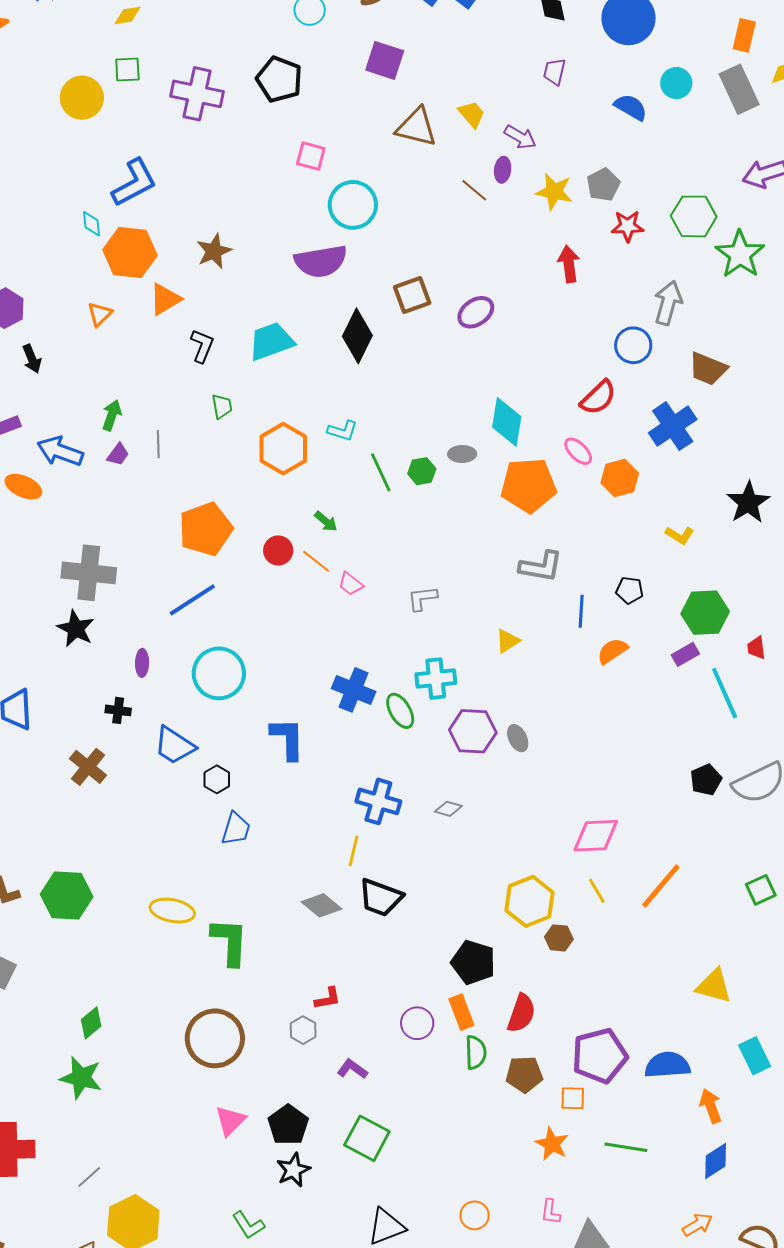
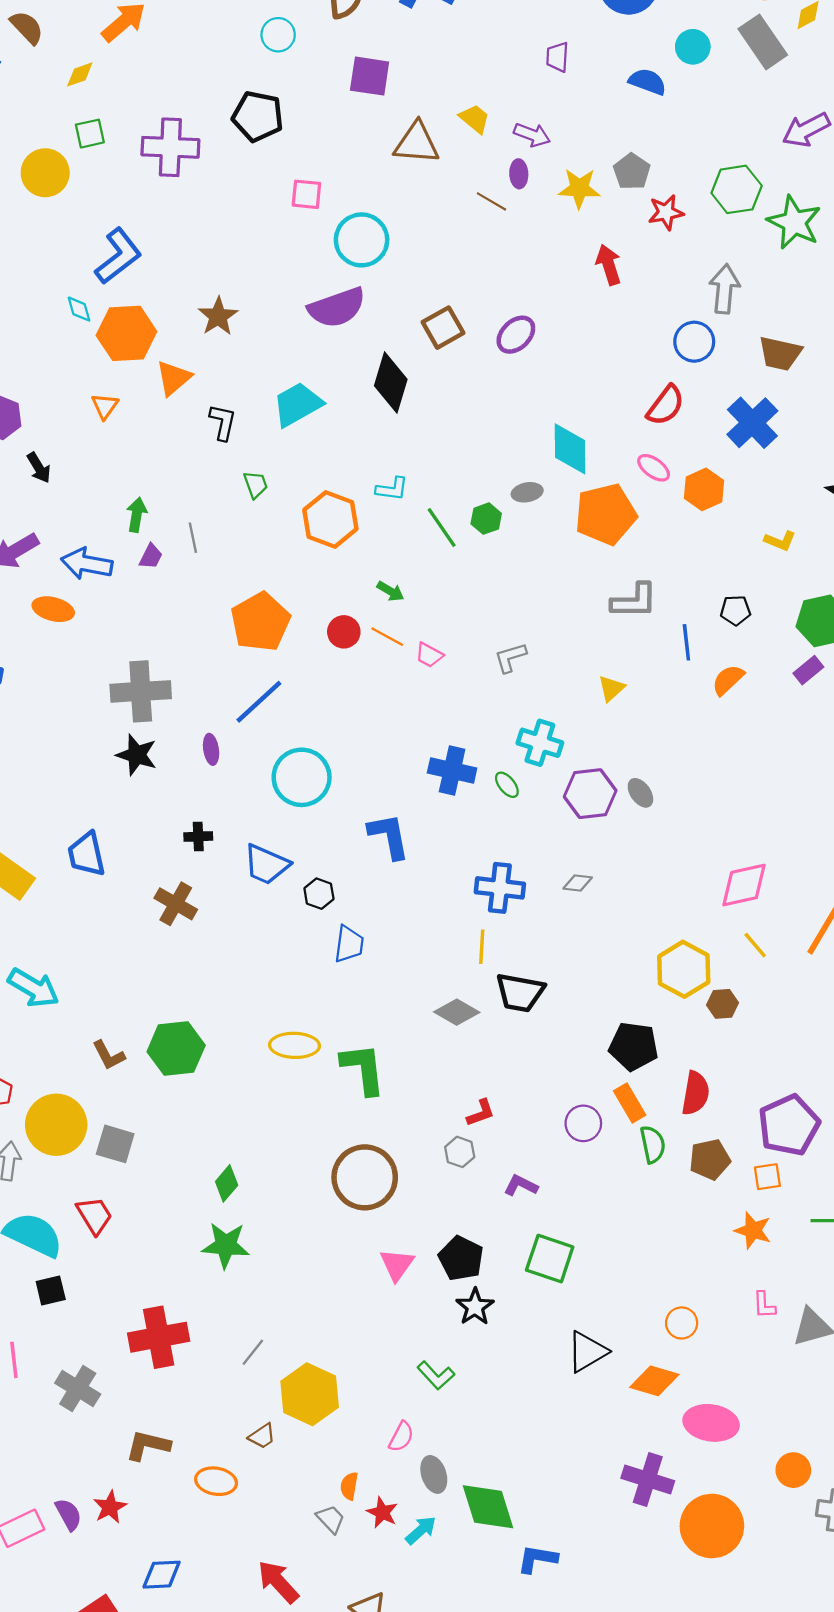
purple ellipse: (142, 663) -> (211, 749), moved
cyan cross: (436, 679) -> (540, 743), turned 33
green ellipse: (400, 711) -> (507, 785), size x0.7

